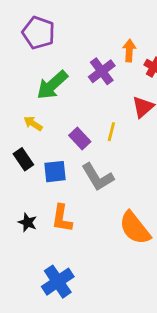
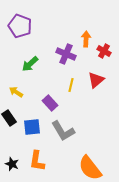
purple cross: (102, 71) -> (66, 54), turned -30
green arrow: (52, 85) -> (30, 64), size x0.7
yellow line: (111, 132) -> (71, 85), moved

